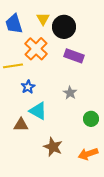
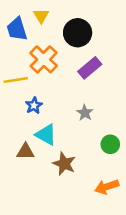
yellow triangle: (43, 19) -> (41, 16), moved
purple rectangle: (74, 56) -> (90, 68), turned -60
brown star: (53, 147) -> (64, 164), moved

